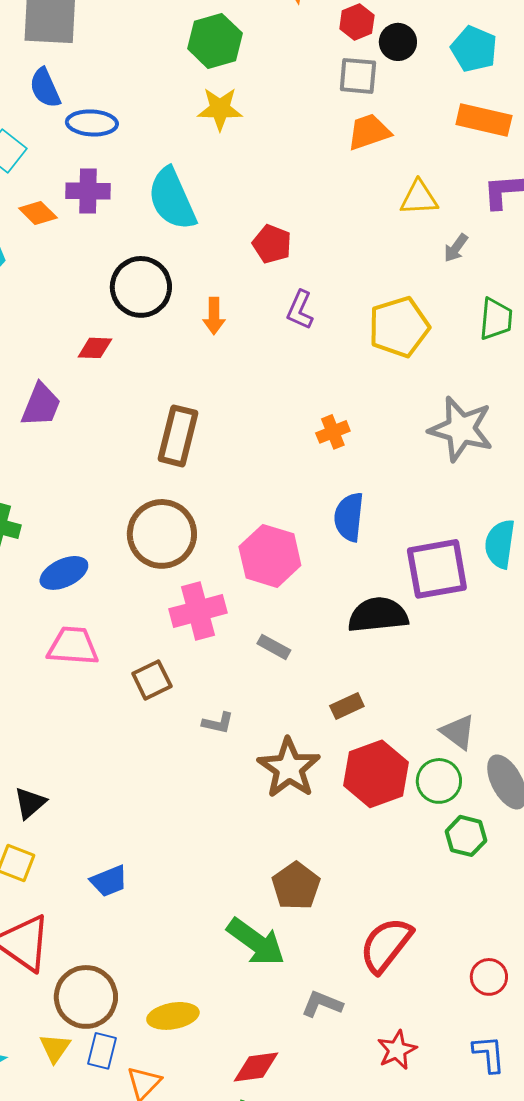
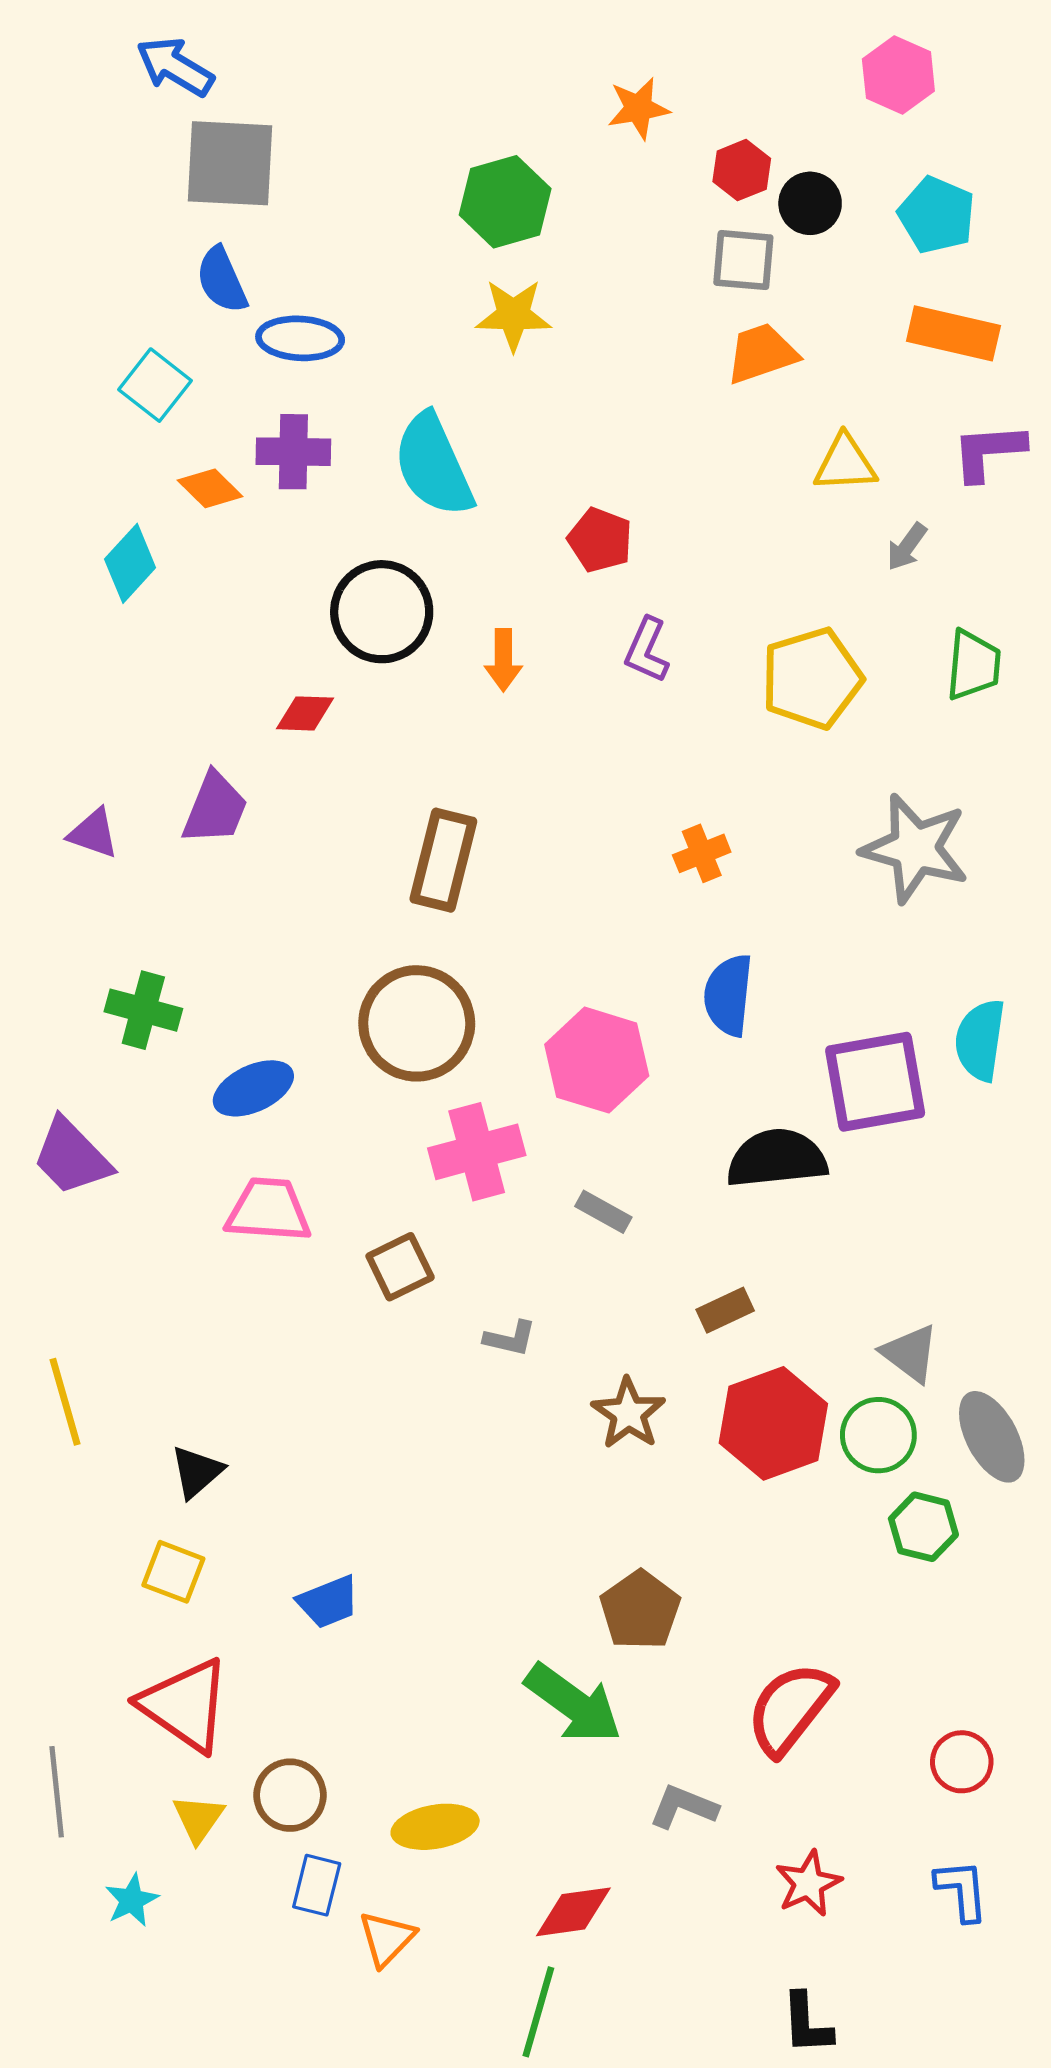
brown star: (289, 768) -> (628, 1413), size x0.7
brown circle: (86, 997) -> (290, 1795), size x0.7
yellow triangle: (55, 1048) -> (198, 1818), moved

